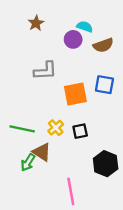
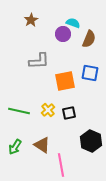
brown semicircle: (103, 45) -> (89, 39), turned -48
brown triangle: (42, 152) -> (42, 145), moved
green arrow: (28, 162) -> (15, 147), moved

